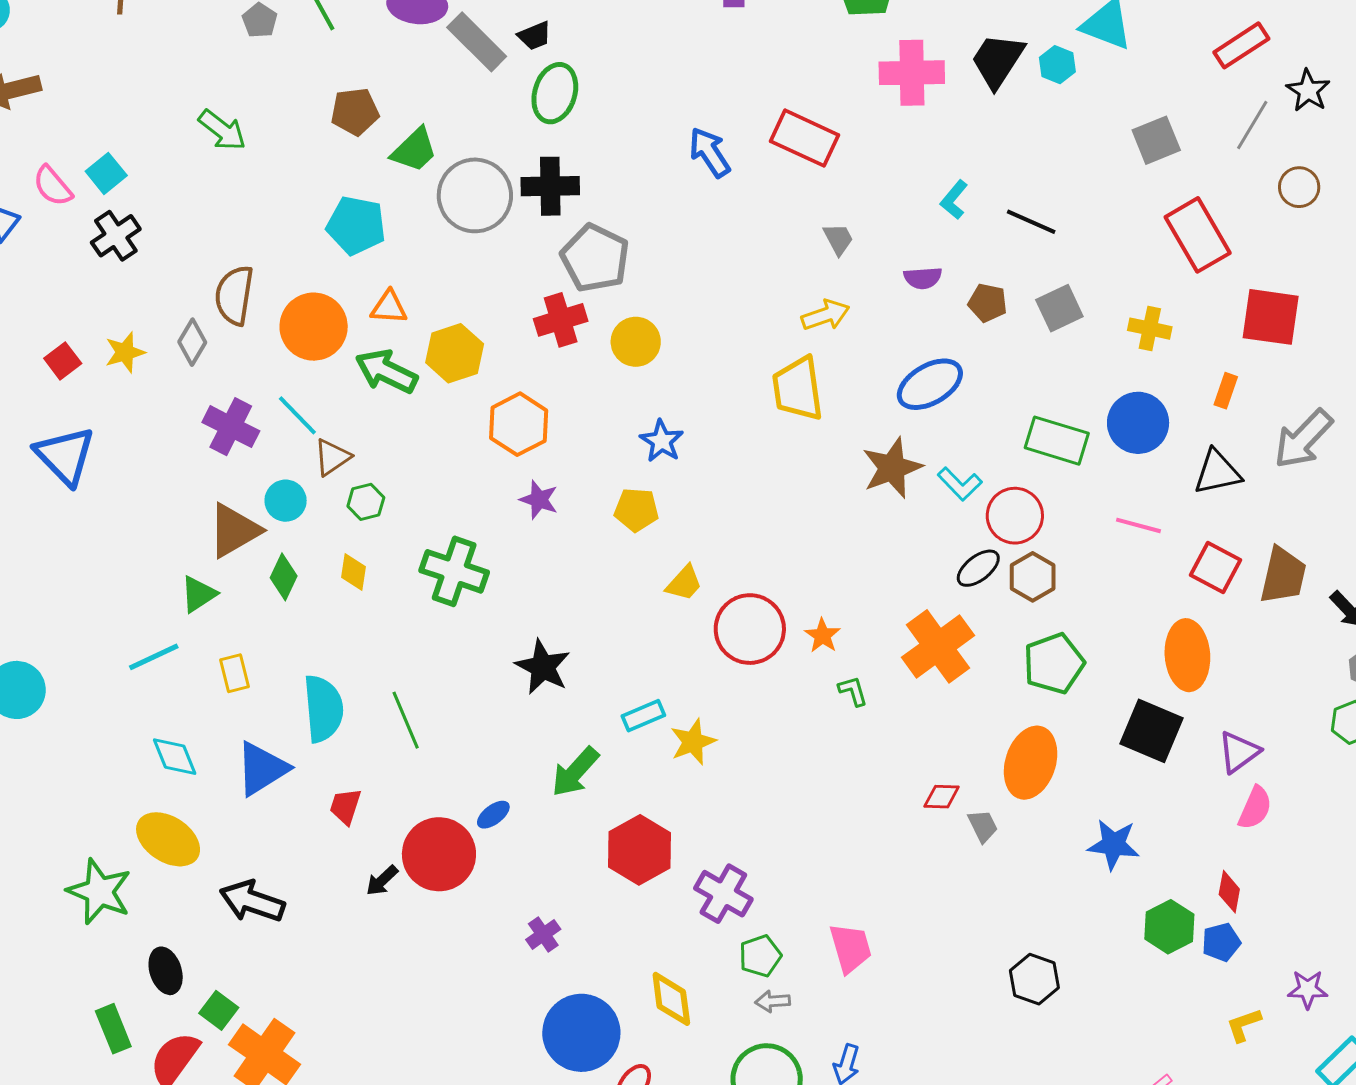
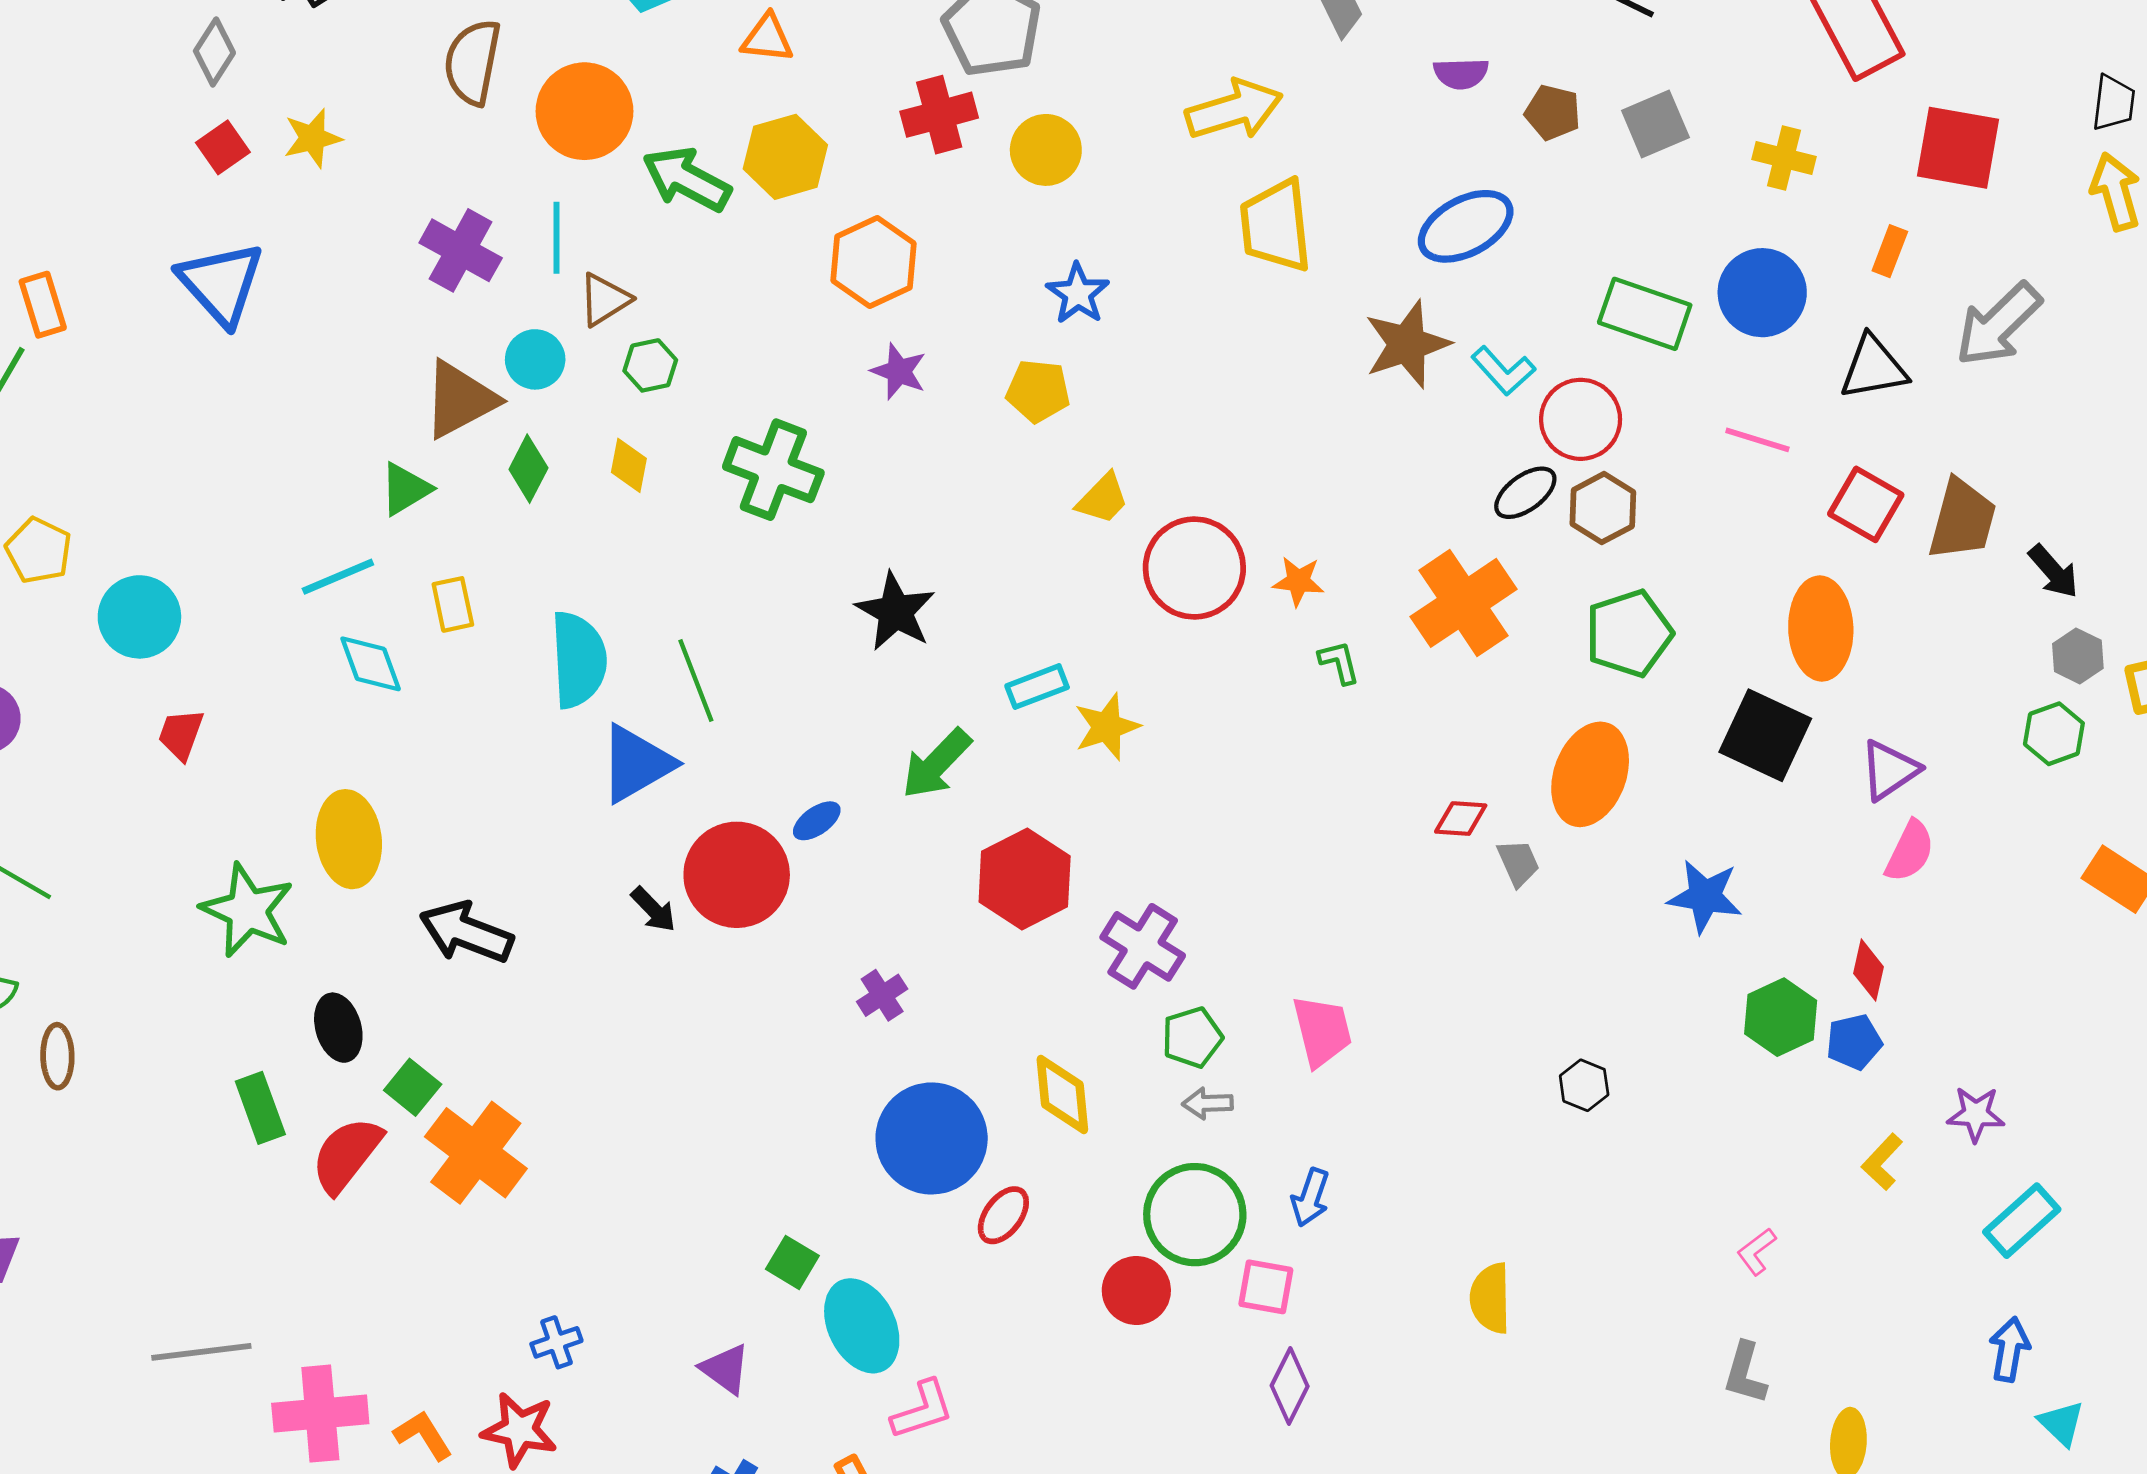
orange triangle: (389, 307) -> (767, 38), moved
yellow arrow: (825, 315) -> (1234, 110), moved, size x1.4
gray diamond: (192, 342) -> (214, 52), moved
cyan line: (297, 415) -> (557, 238), turned 42
orange star: (823, 636) -> (1298, 581), turned -30
cyan diamond: (175, 757) -> (371, 664), moved
blue triangle: (262, 769) -> (636, 764), moved
red trapezoid: (345, 806) -> (181, 734), moved
yellow ellipse: (168, 839) -> (349, 839), turned 48
black arrow: (382, 881) -> (654, 909), turned -93
black hexagon: (1034, 979) -> (1584, 1085), size x0.7
yellow L-shape: (1244, 1025) -> (1882, 1162), turned -30

